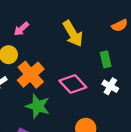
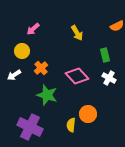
yellow arrow: (73, 34) -> (77, 33), size x0.7
orange cross: (31, 75) -> (41, 68), size x0.6

